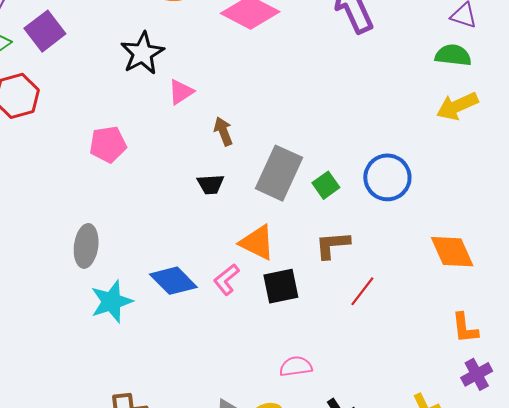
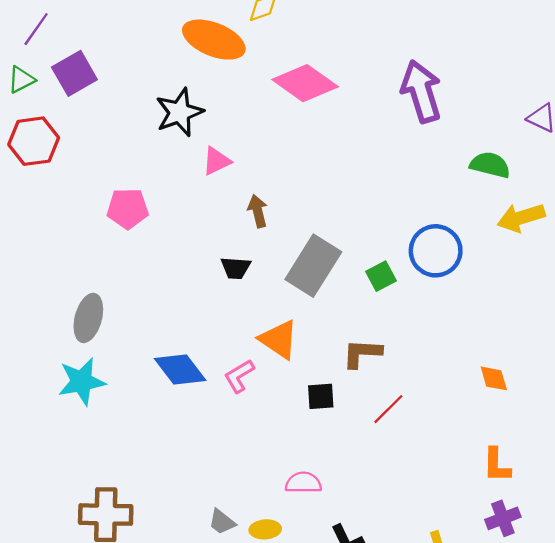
green semicircle: (453, 55) -> (490, 165), moved
blue circle: (387, 177) -> (436, 251), moved
green square: (326, 185) -> (381, 276), moved
orange diamond: (452, 252) -> (494, 378), size x0.6
black square: (281, 286) -> (321, 396), moved, size x0.7
cyan star: (112, 302) -> (82, 381), moved

